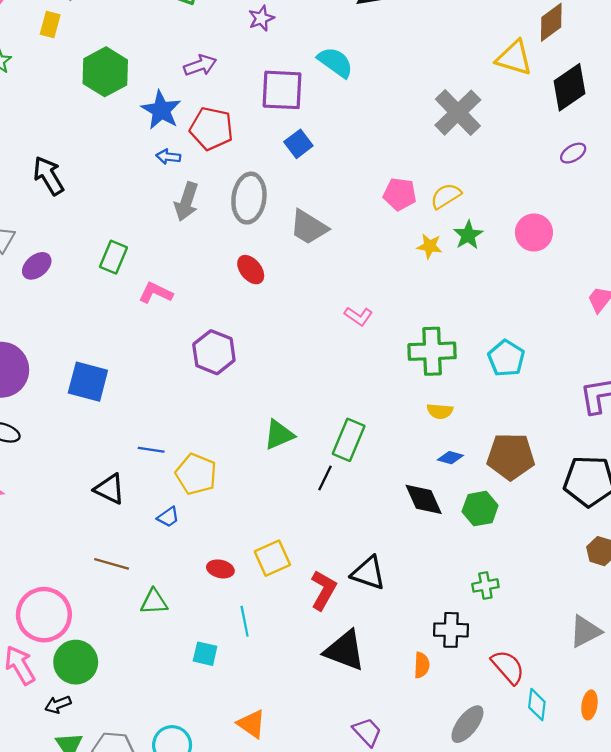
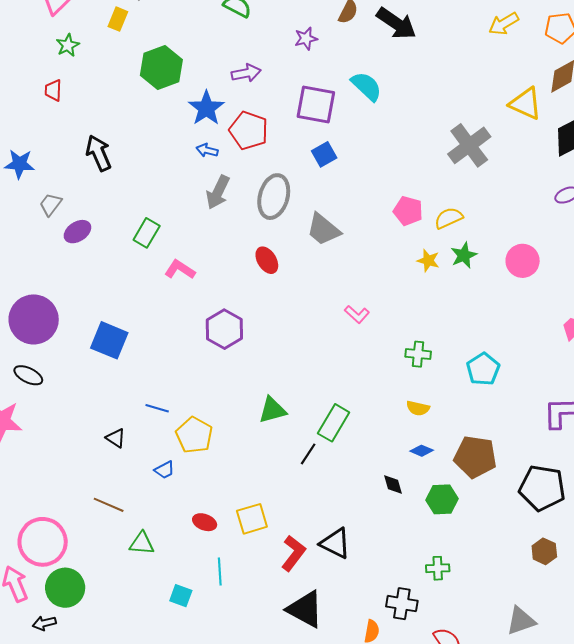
green cross: (432, 351) -> (418, 354), size x0.6
black triangle: (110, 489) -> (116, 438), size x0.7
black diamond: (424, 499) -> (393, 485), size x0.6

